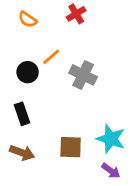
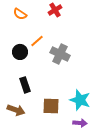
black rectangle: (22, 114) -> (25, 85), moved
purple arrow: (111, 171) -> (80, 123), turned -32

